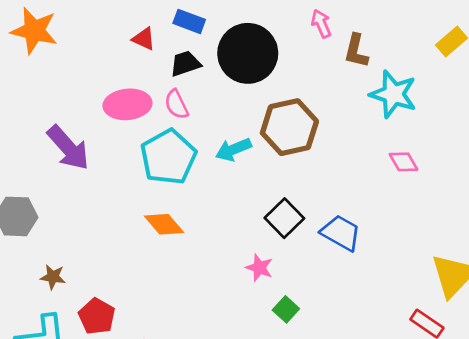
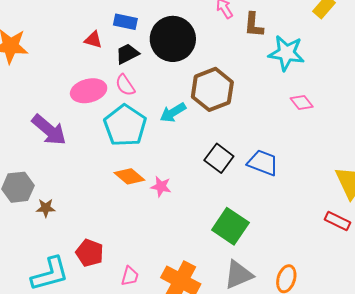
pink star: (259, 268) -> (161, 187), moved
brown star: (53, 277) -> (46, 208), moved
green square: (286, 309) -> (230, 226), size x1.8

